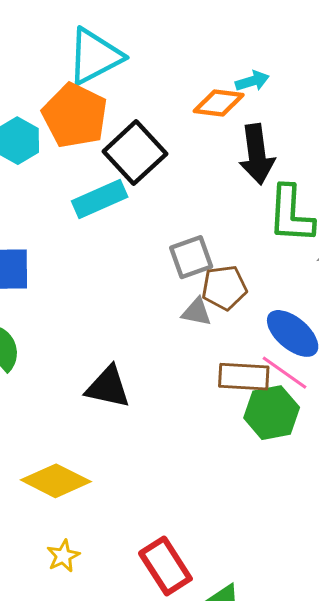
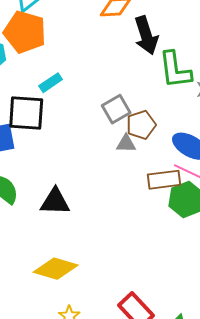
black square: (135, 153) -> (26, 113), moved, turned -33
cyan rectangle: (100, 199) -> (51, 83), size x0.7
black triangle: (108, 387) -> (55, 202), moved

